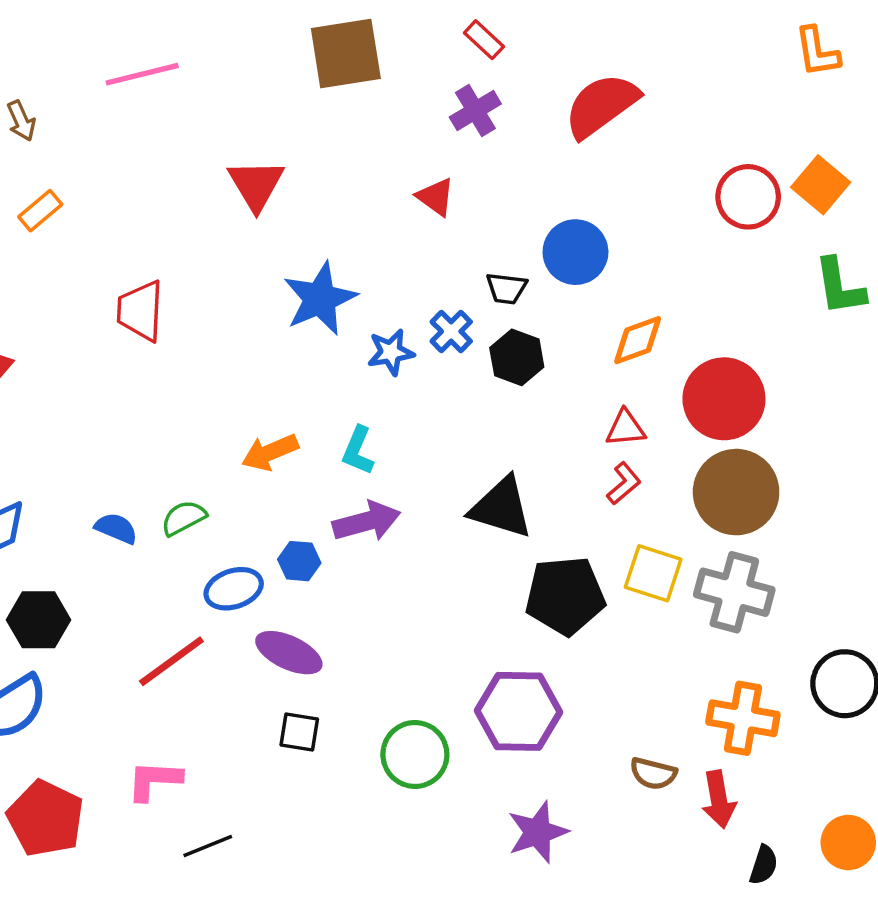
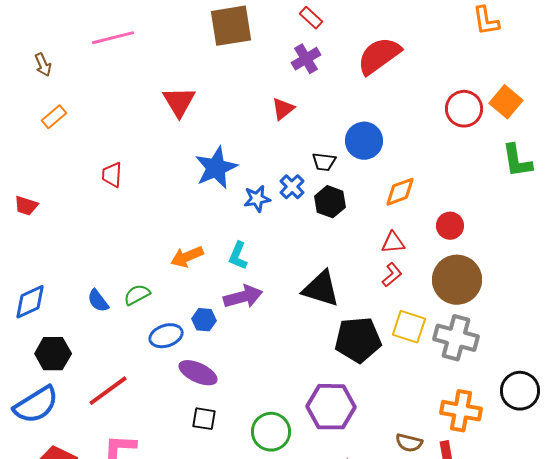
orange L-shape: (817, 52) -> (486, 21), moved
red triangle: (436, 197) -> (283, 109), turned 45
red trapezoid: (140, 311) -> (112, 175), size x0.7
red circle: (724, 399) -> (450, 226), size x0.6
blue semicircle: (116, 528) -> (98, 301), turned -150
red line: (171, 661) -> (108, 391), moved

